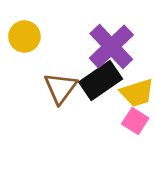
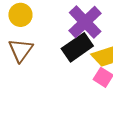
brown triangle: (60, 88) -> (21, 50), moved

